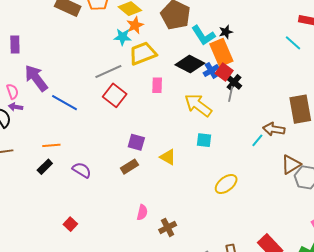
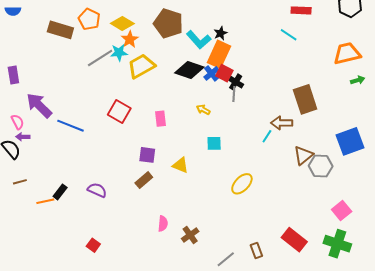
orange rectangle: (221, 53) -> (219, 54), turned 56
gray line: (108, 71) -> (100, 58), moved
pink rectangle: (157, 85) -> (160, 119), moved
yellow arrow: (198, 105) -> (203, 110), size x0.5
orange line: (51, 145) -> (45, 201), moved

